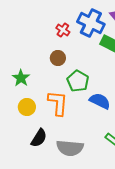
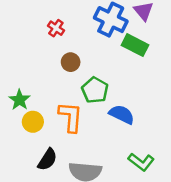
red cross: (63, 30) -> (56, 28), moved
green star: (21, 78) -> (19, 100), moved

